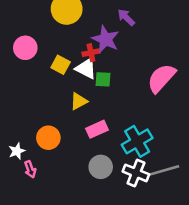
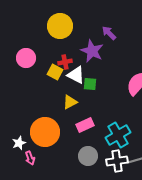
red cross: (91, 53) -> (65, 62), moved
orange circle: (48, 138) -> (45, 132), size x1.5
white cross: (136, 173) -> (117, 161), turned -30

